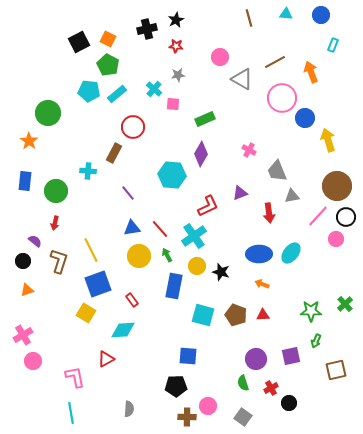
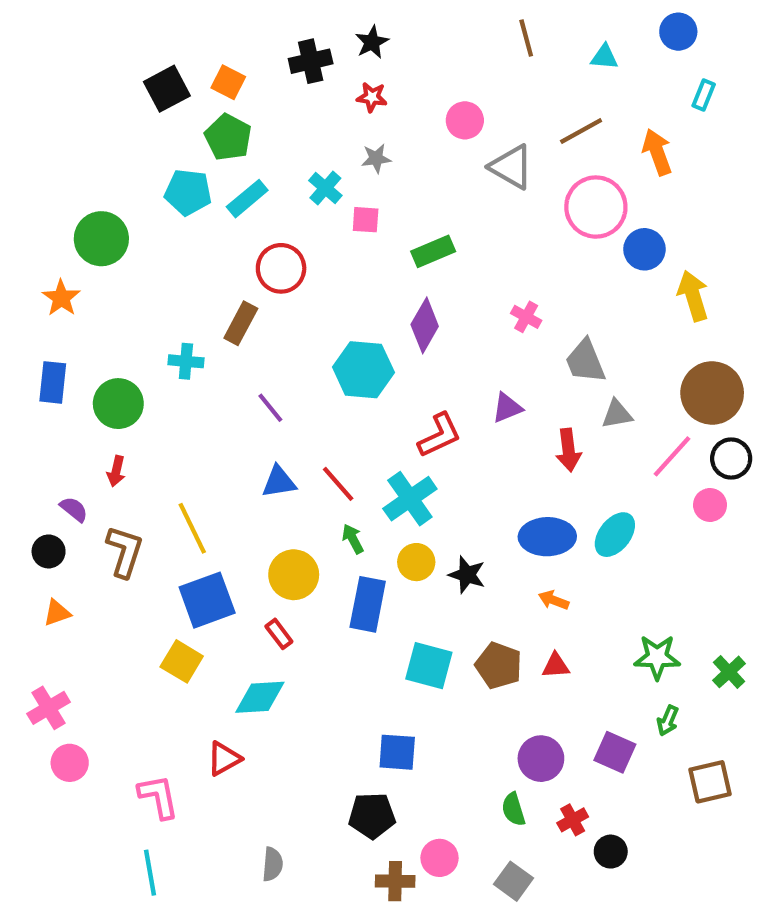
cyan triangle: (286, 14) -> (604, 57), moved
yellow circle: (139, 256) -> (294, 575), moved
green cross: (345, 304) -> (729, 672), moved
purple square: (291, 356) -> (615, 752), turned 36

